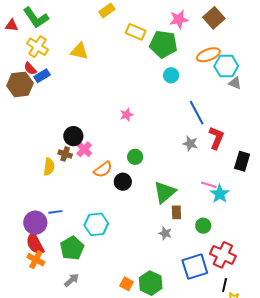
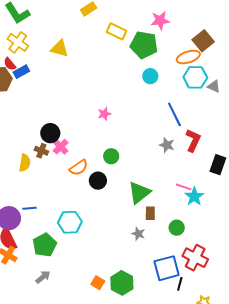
brown square: (214, 18) -> (203, 41), moved
cyan hexagon: (226, 66) -> (195, 77), moved
black line: (225, 285) -> (180, 284), moved

